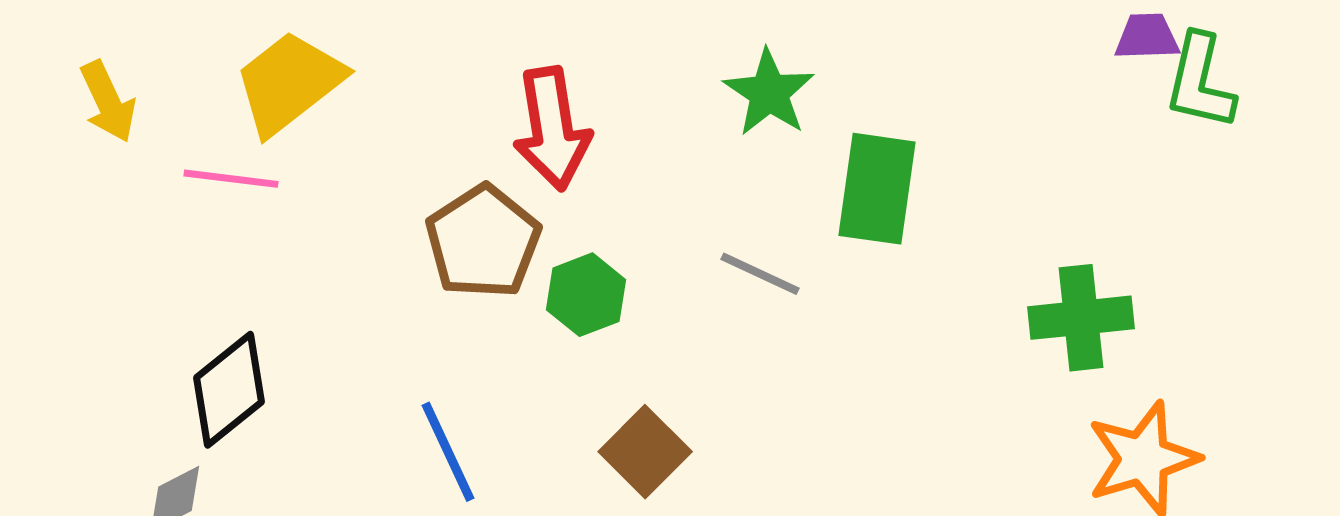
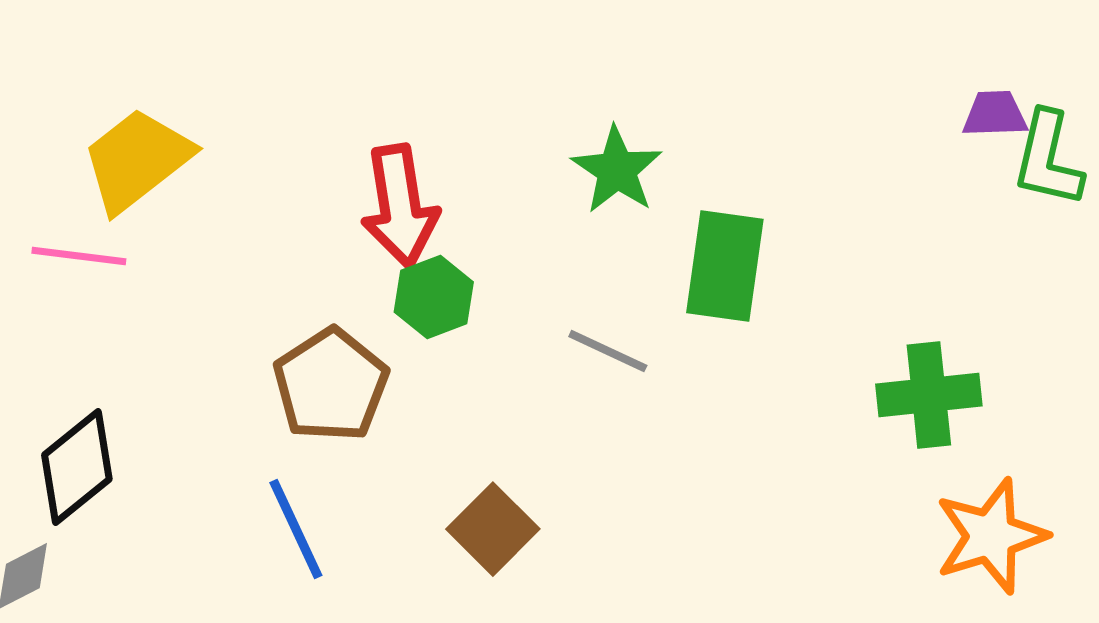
brown pentagon: (483, 242) -> (331, 385), moved
green hexagon: (586, 295) -> (434, 297), moved

